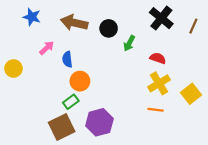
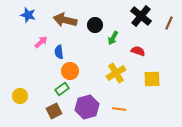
yellow circle: (13, 68) -> (20, 96), moved
yellow cross: (159, 83) -> (116, 73), moved
yellow square: (191, 94) -> (152, 79), moved, turned 36
orange line: (156, 110) -> (119, 109), moved
brown square: (62, 127) -> (54, 111), size x0.7

